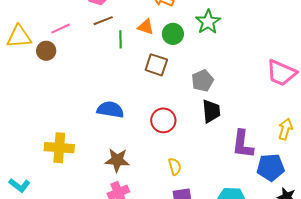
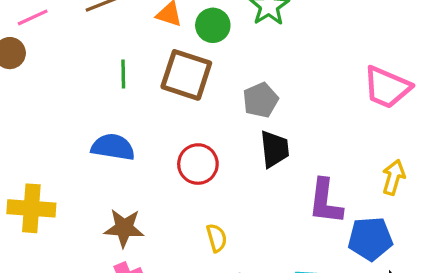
green line: (121, 39) -> (123, 74), moved
brown square: (156, 65) -> (186, 75), size x1.4

